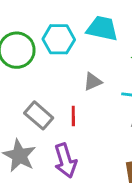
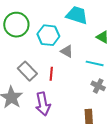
cyan hexagon: (59, 39) -> (48, 35), moved
gray triangle: (93, 82) -> (67, 51), turned 48

